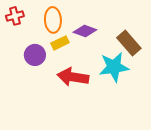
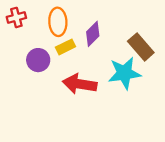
purple diamond: (85, 31) -> (93, 34), turned -65

